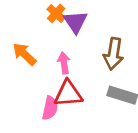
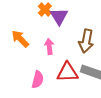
red triangle: (68, 94) -> (68, 72), moved

